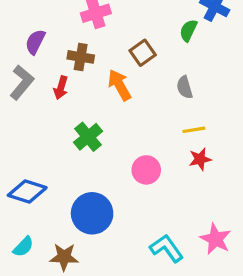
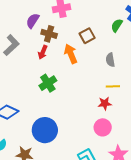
purple semicircle: (35, 42) -> (33, 21), moved
red arrow: (61, 88) -> (43, 52), moved
red star: (200, 159) -> (105, 104), moved
pink circle: (146, 170) -> (103, 127), moved

